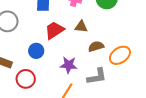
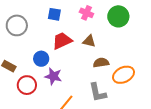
purple star: (69, 65) -> (53, 76), moved
gray L-shape: (97, 76) -> (98, 93), turned 80

